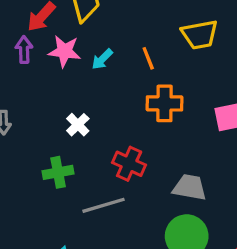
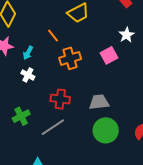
cyan arrow: (102, 59) -> (28, 53), moved
white cross: (78, 125) -> (28, 75), moved

